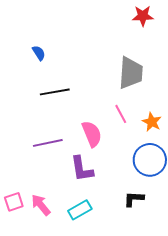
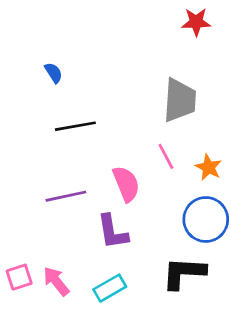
black L-shape: (134, 199) -> (184, 273), size x1.6

